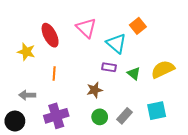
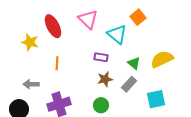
purple rectangle: (109, 67) -> (101, 57), moved
brown star: (95, 90) -> (105, 79), moved
gray rectangle: (125, 116) -> (129, 84), moved

